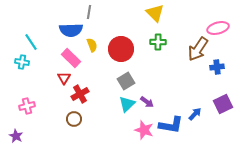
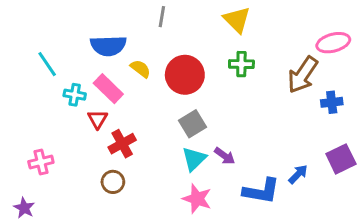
gray line: (89, 12) -> (162, 17), moved
yellow semicircle: (92, 45) -> (140, 69), turned -32
cyan cross: (22, 62) -> (75, 95), moved
pink star: (144, 130) -> (197, 199), moved

